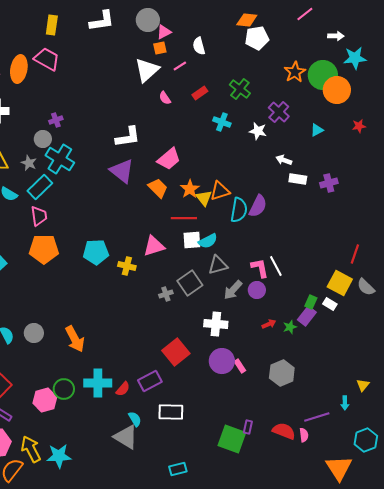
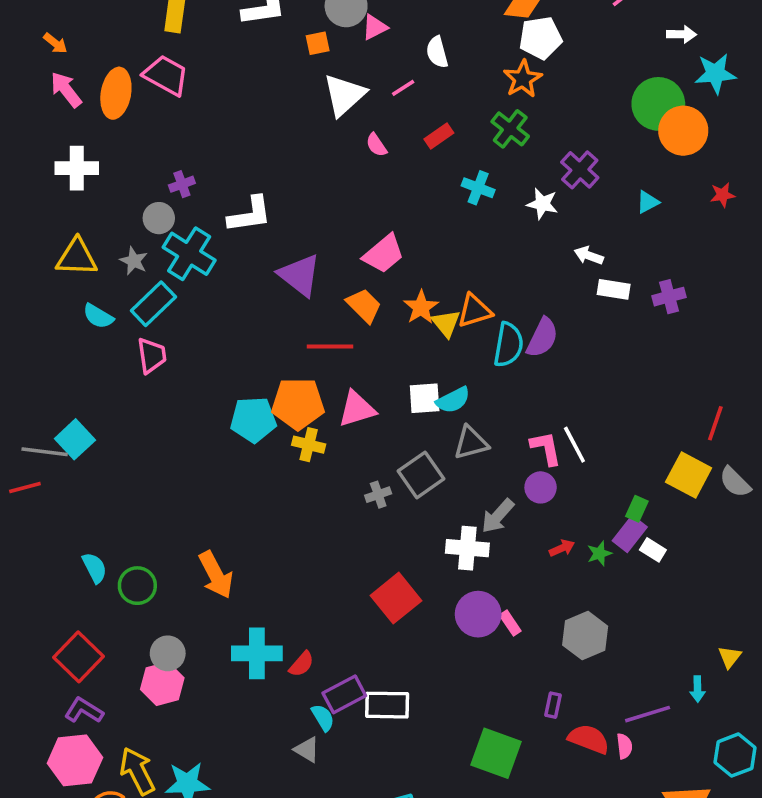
orange square: (160, 48) -> (318, 43), moved
orange star: (295, 72) -> (523, 79), moved
white L-shape: (128, 137) -> (250, 214), moved
red line: (184, 218) -> (330, 347), moved
orange pentagon: (44, 249) -> (298, 404), moved
gray arrow: (233, 290) -> (498, 516), moved
white rectangle: (330, 304) -> (653, 550), moved
gray circle: (34, 333) -> (168, 653), moved
purple rectangle: (150, 381) -> (344, 694), moved
green circle: (64, 389) -> (137, 586), moved
purple rectangle: (248, 427) -> (553, 705), moved
gray triangle: (126, 437) -> (307, 750), size x0.6

